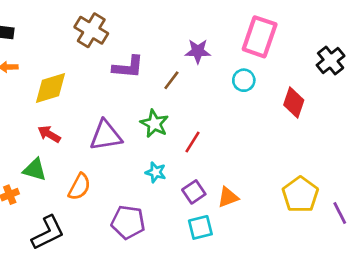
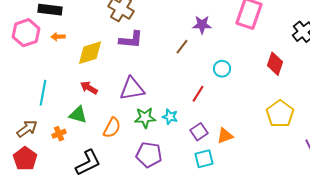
purple L-shape: (128, 67) -> (131, 40), moved
cyan circle: (244, 80) -> (222, 69), moved
green star: (154, 124) -> (145, 118), moved, turned -30
yellow pentagon: (300, 195) -> (280, 114), moved

